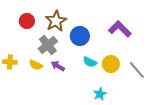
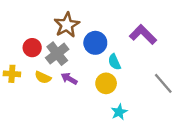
red circle: (27, 21) -> (32, 48), moved
cyan semicircle: (90, 62) -> (114, 62), moved, turned 40
yellow circle: (111, 64) -> (106, 83), moved

